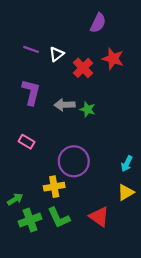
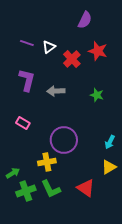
green star: (88, 109) -> (97, 95), moved

